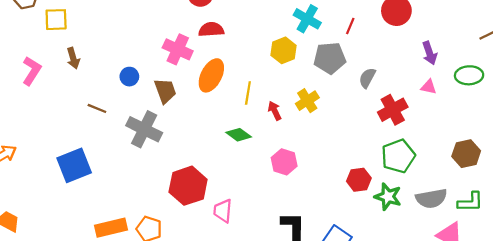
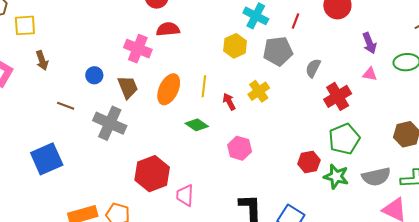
orange ellipse: (211, 75) -> (169, 89), moved

